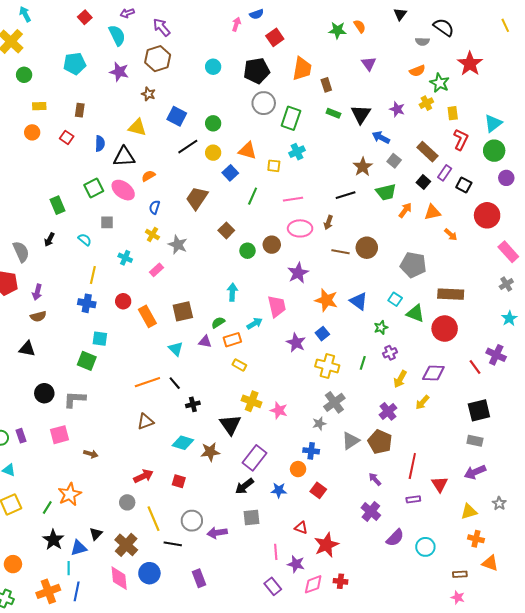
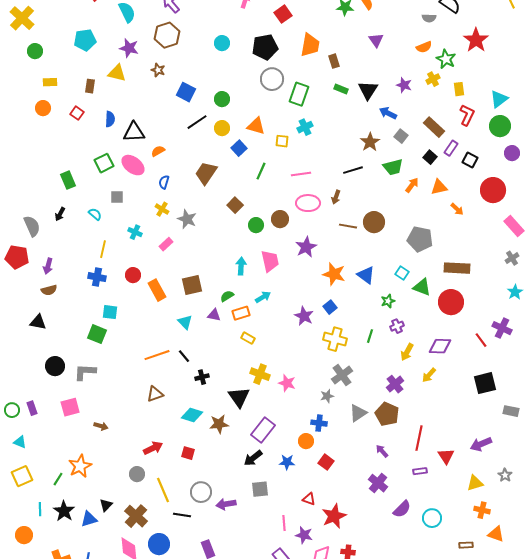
yellow triangle: (137, 127) -> (117, 73), moved
pink trapezoid: (277, 306) -> (270, 261), moved
gray rectangle: (475, 441) -> (511, 411), moved
cyan line: (69, 568) -> (40, 509), moved

